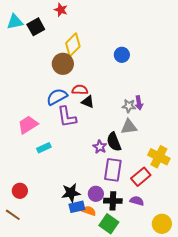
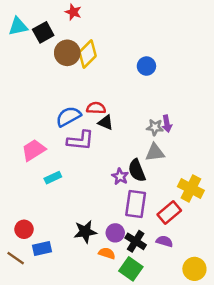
brown circle: (63, 64) -> (67, 53), moved
purple L-shape: (67, 117) -> (80, 140), turned -75
black cross: (113, 201) -> (136, 241), turned 30
blue rectangle: (77, 207) -> (42, 248), moved

